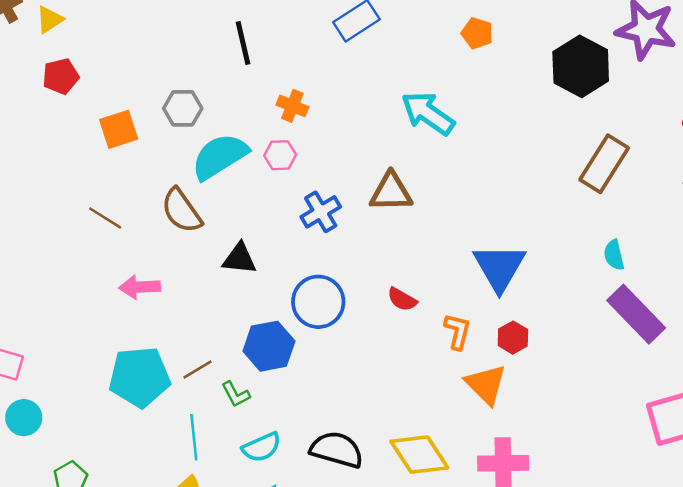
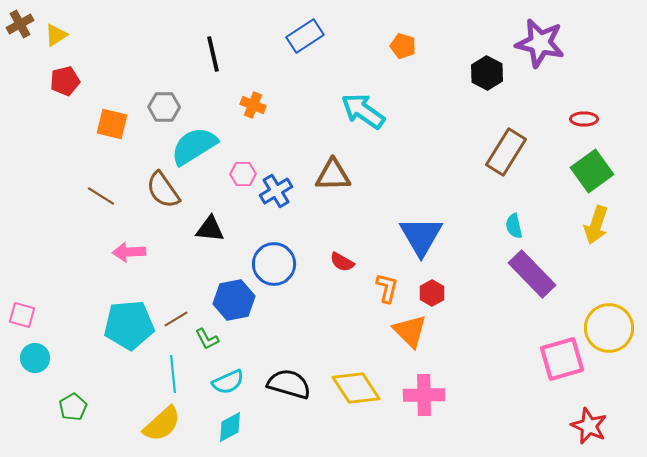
black hexagon: (581, 66) -> (487, 73), size x0.7
orange square: (119, 129) -> (112, 124), turned 32
pink hexagon: (280, 155) -> (243, 174), moved

